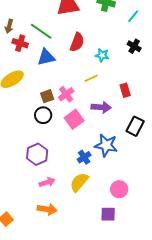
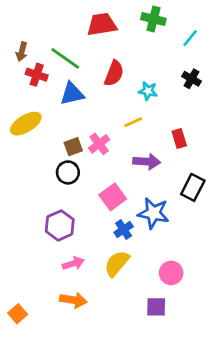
pink square: (74, 119) -> (113, 197), moved

